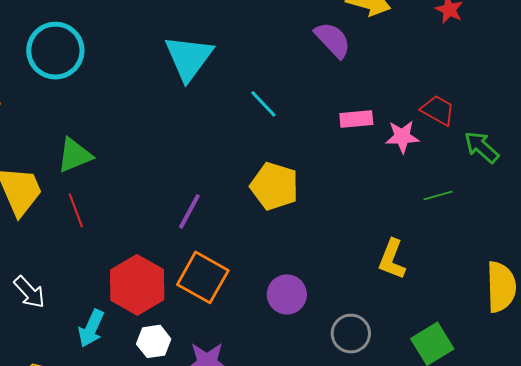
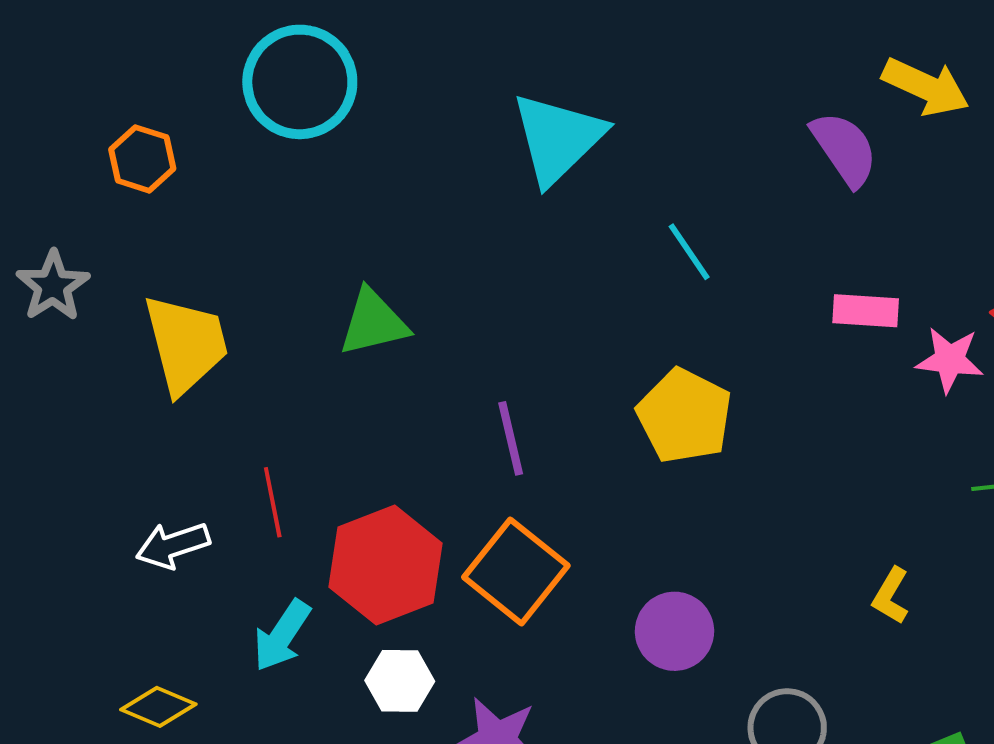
green triangle: (74, 155) -> (373, 322), moved
red line: (76, 210) -> (273, 502), moved
purple line: (189, 211) -> (511, 438), turned -51
yellow L-shape: (392, 259) -> (891, 596), size x0.7
white arrow: (29, 292) -> (173, 545), turned 105

